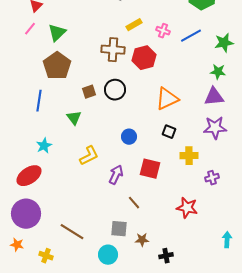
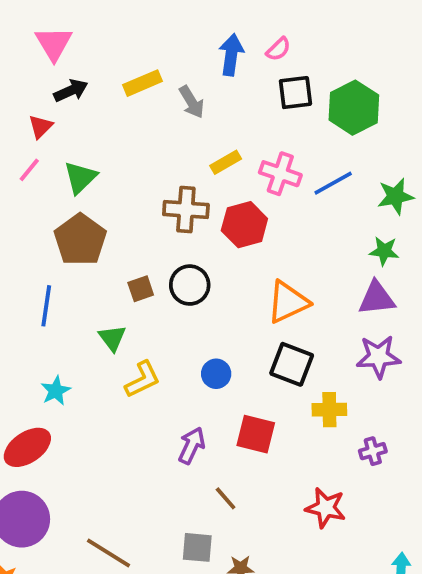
pink cross: (163, 31) -> (280, 174), size x1.5
black square: (169, 132) -> (292, 364), size x1.6
yellow L-shape: (89, 156) -> (143, 379), moved

